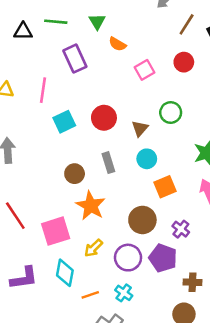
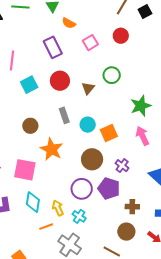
purple rectangle: (75, 59) -> (53, 47), moved
cyan circle: (147, 159) -> (88, 125), moved
brown circle: (75, 174) -> (30, 126), moved
pink square: (56, 231) -> (25, 170), turned 30
yellow arrow: (93, 248) -> (58, 208), moved, turned 112
orange line: (90, 295) -> (46, 227), moved

